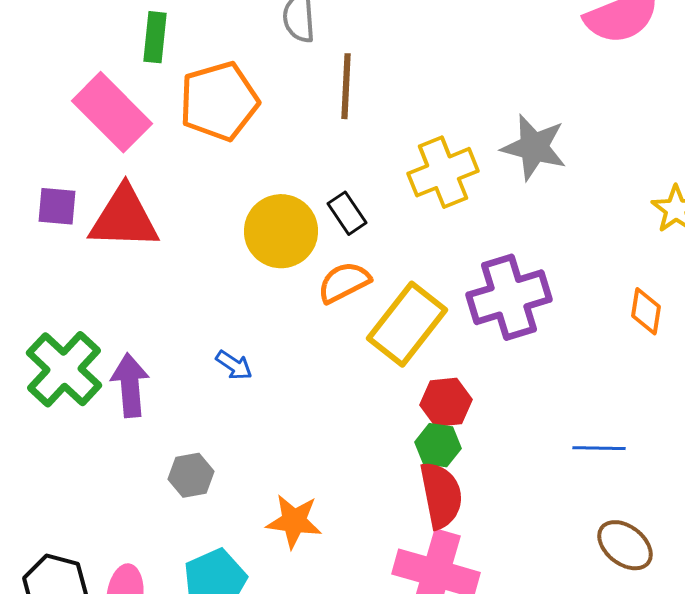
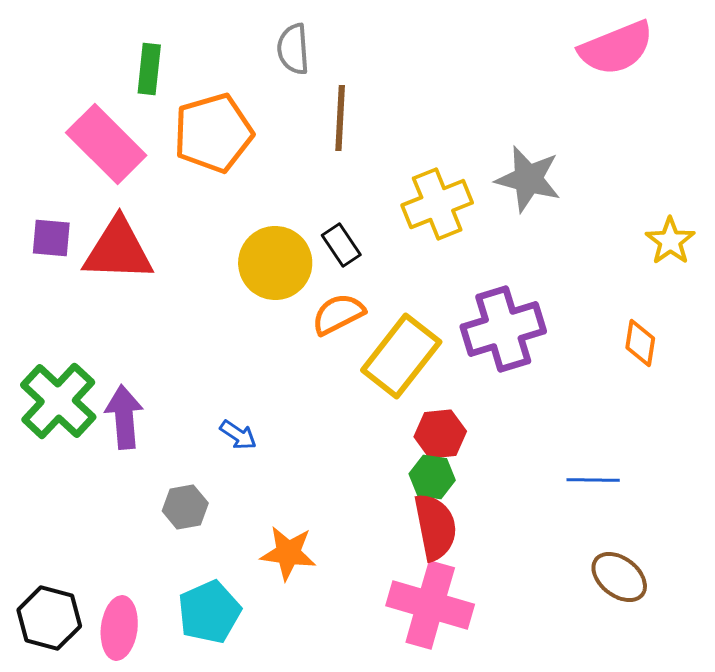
blue arrow: (234, 365) -> (238, 435), moved

